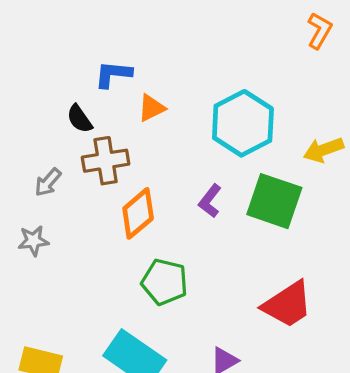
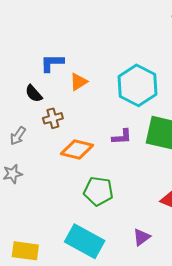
brown cross: (106, 161) -> (53, 118), size x0.7
purple L-shape: (210, 201) -> (122, 137), turned -125
orange diamond: (138, 213) -> (77, 150), turned 60

